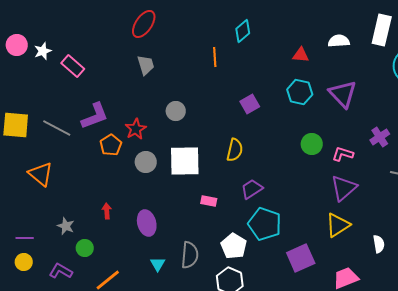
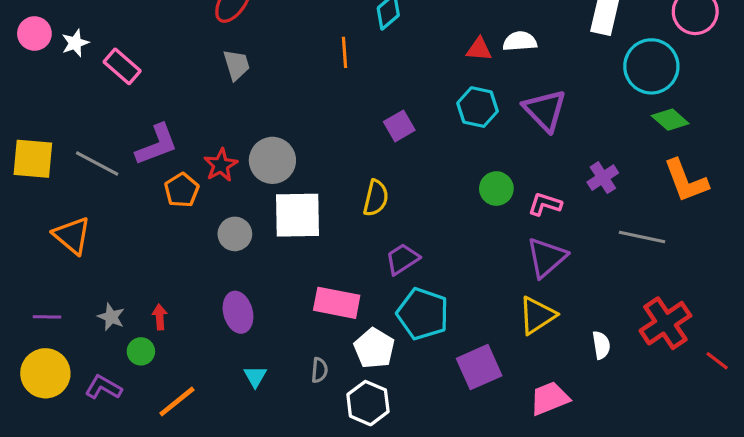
white semicircle: (339, 41) -> (520, 41), moved
gray circle: (176, 111) -> (272, 160), moved, size x1.5
gray circle: (146, 162) -> (235, 234), moved
pink rectangle: (209, 201) -> (337, 303), moved, size x1.8
red arrow: (107, 211) -> (160, 317), moved
purple line: (25, 238) -> (47, 317), moved
gray semicircle: (190, 255) -> (319, 370), moved, size x0.6
yellow circle: (24, 262) -> (45, 373), size x1.8

